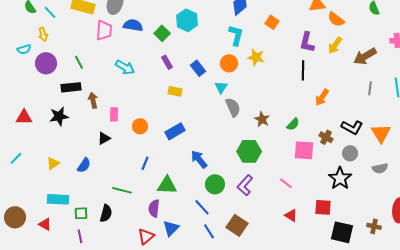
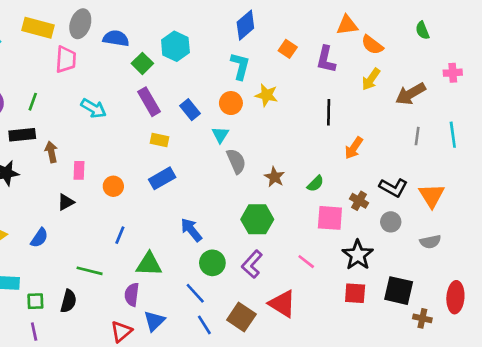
blue semicircle: (133, 25) -> (116, 38), moved
purple L-shape: (307, 42) -> (326, 59), moved
green line: (79, 62) -> (33, 102), turned 48
purple rectangle: (167, 62) -> (149, 102), size x1.5
blue rectangle: (175, 131) -> (162, 178), moved
black star: (340, 178) -> (358, 255), moved
red triangle: (291, 215) -> (282, 304), moved, size x1.6
black square: (342, 232) -> (399, 291), moved

